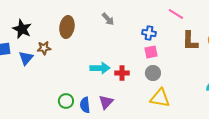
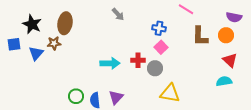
brown ellipse: (67, 27) -> (65, 23), moved
pink square: (151, 52) -> (161, 47), turned -32
red cross: (122, 73) -> (138, 60), moved
gray circle: (153, 73) -> (155, 68), moved

